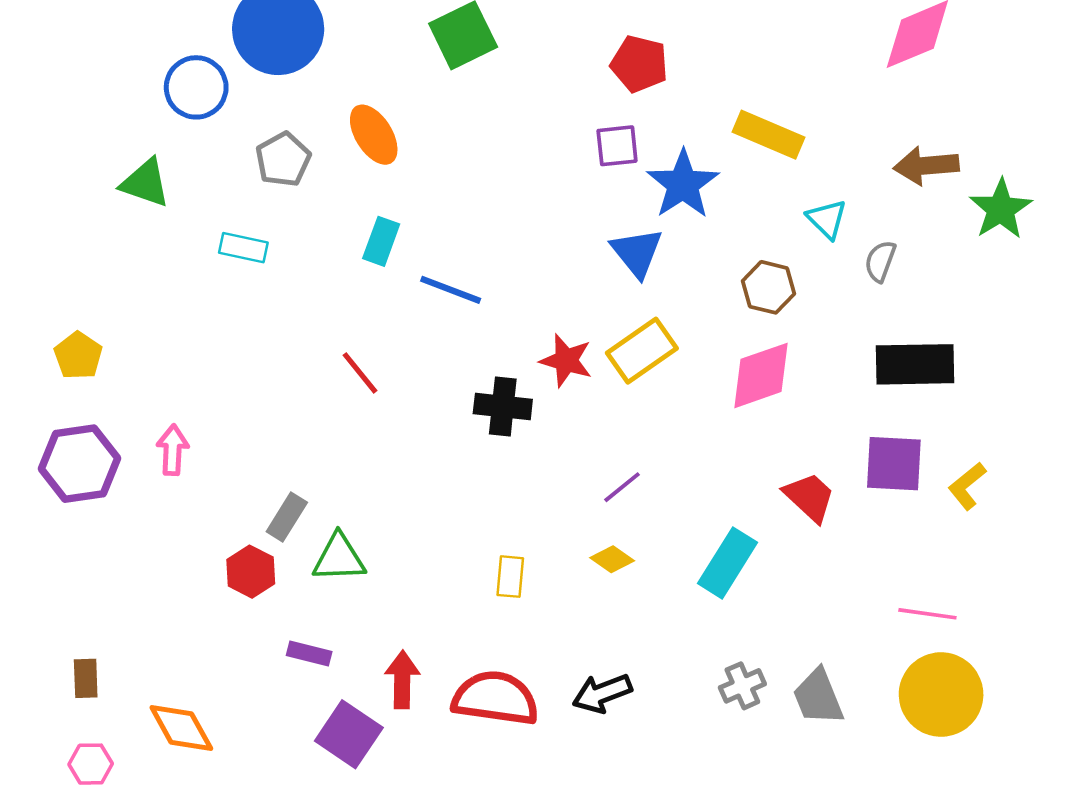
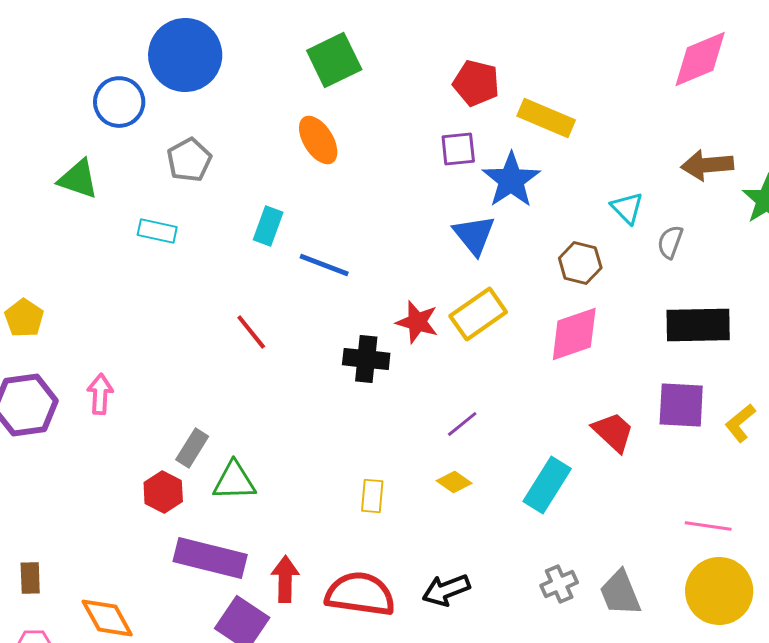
orange ellipse: (374, 135) -> (318, 140), moved
yellow rectangle: (768, 135) -> (546, 118), moved
purple rectangle: (309, 654) -> (210, 558), size x2.0

